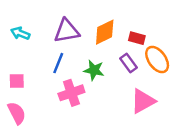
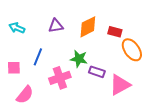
purple triangle: (67, 31) -> (56, 26), size x0.7
blue line: (58, 63) -> (38, 57), moved
purple rectangle: (129, 63) -> (97, 72), moved, turned -35
pink semicircle: (17, 113) -> (25, 95), moved, turned 66

